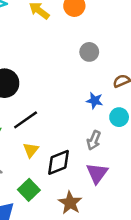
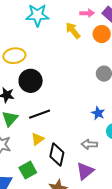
gray arrow: (94, 140) -> (89, 144), turned 56
black diamond: (58, 162) -> (57, 154), turned -70

